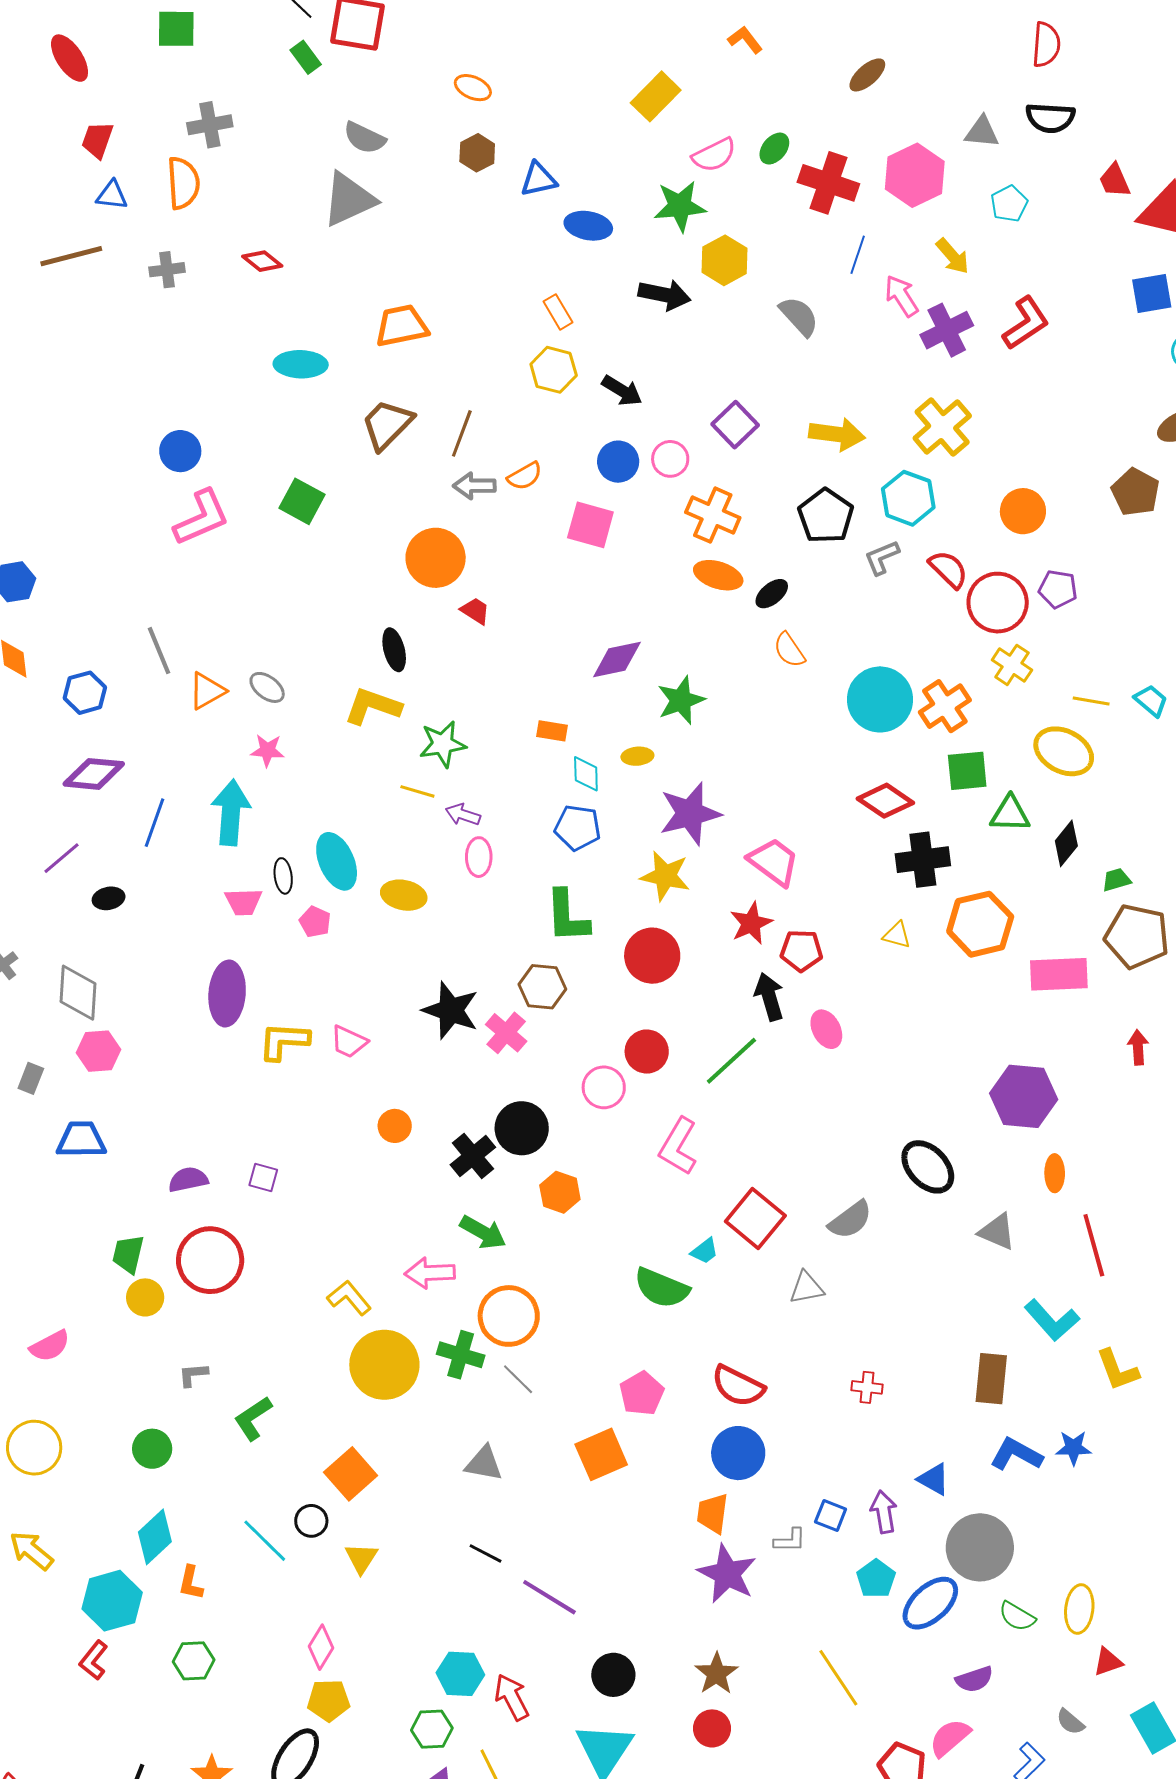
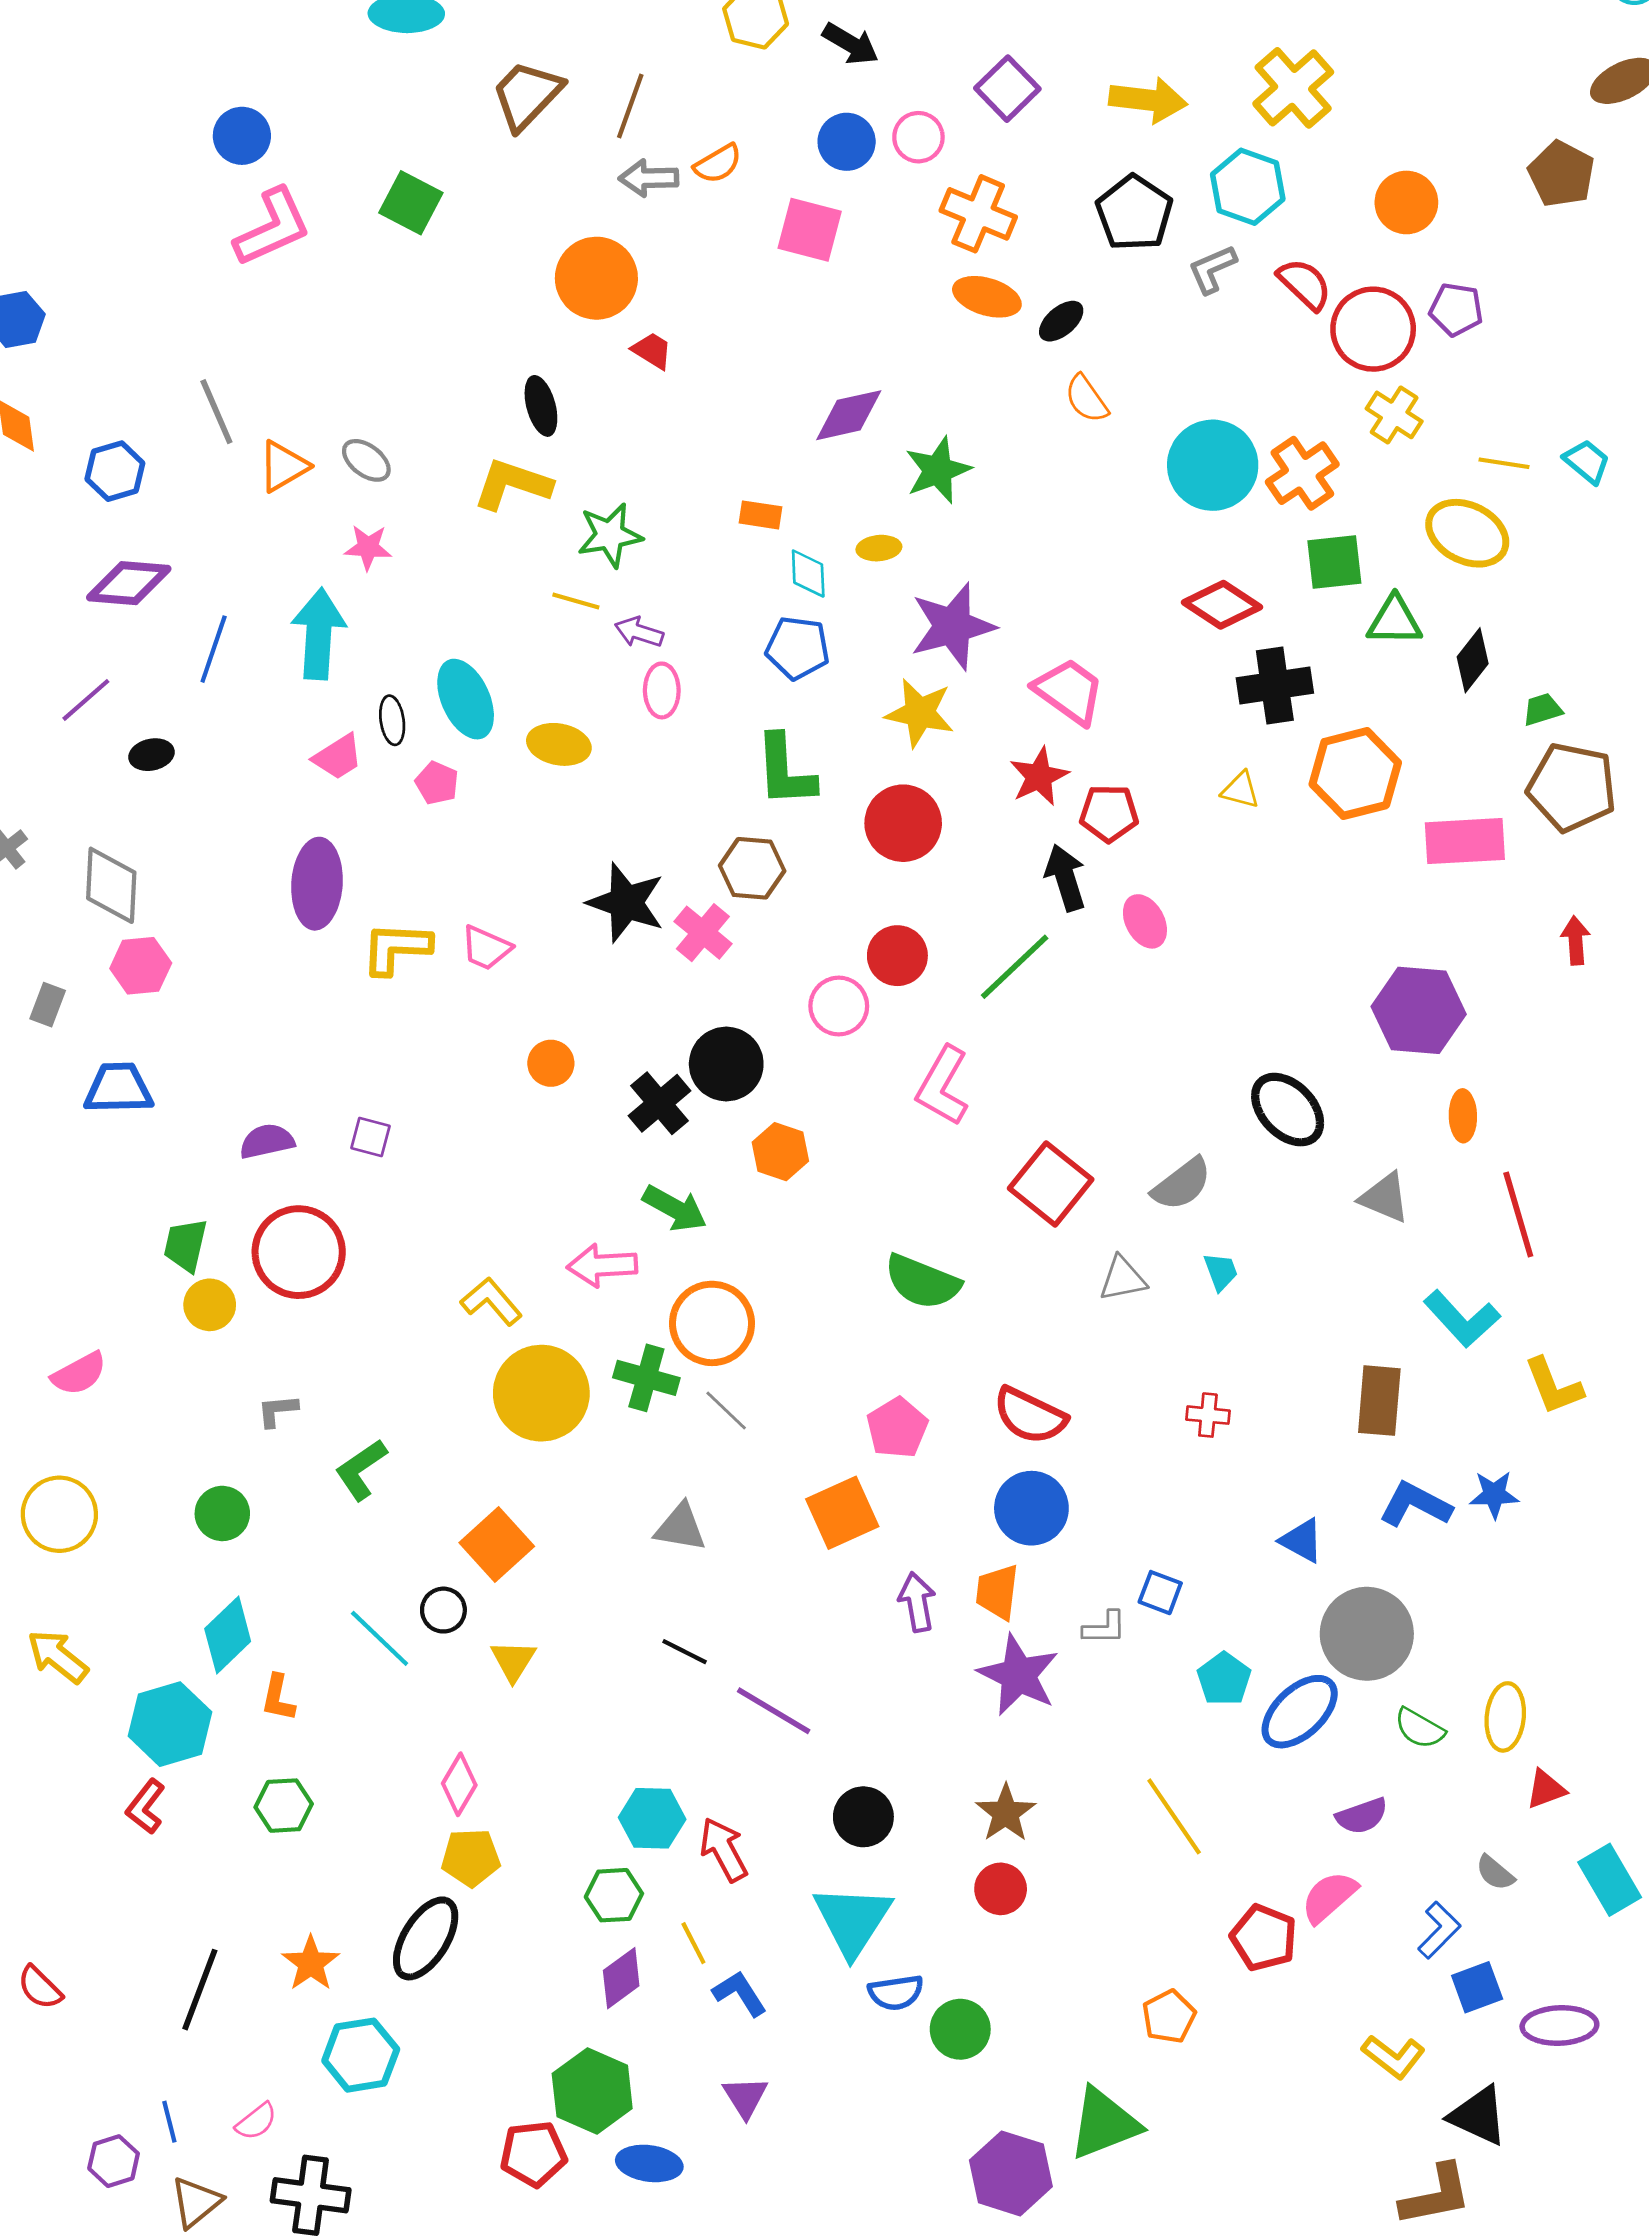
pink trapezoid: (243, 902) -> (338, 757), turned -30
cyan trapezoid: (704, 1251) -> (1221, 1272), moved, turned -72
purple arrow: (884, 1512) -> (917, 1602), moved

